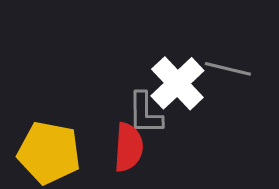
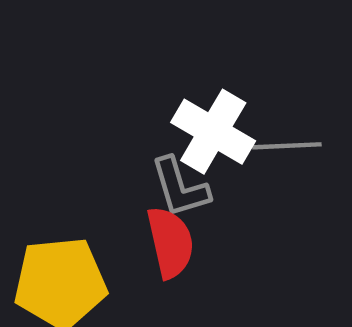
gray line: (228, 69) -> (287, 146), moved

